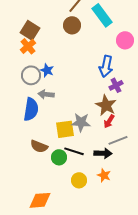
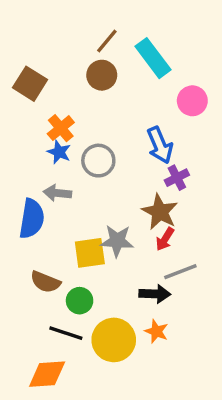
orange cross: (28, 46) -> (61, 128), moved
blue arrow: (106, 66) -> (160, 145), turned -35
gray circle: (31, 75) -> (98, 161), moved
black line: (74, 151) -> (66, 333), moved
yellow circle: (79, 180) -> (114, 340), size x1.6

